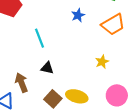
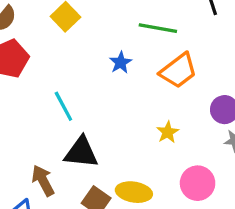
black triangle: (47, 68) -> (81, 152), size x1.6

